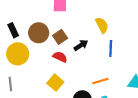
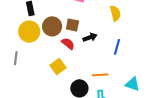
yellow semicircle: (102, 25) -> (115, 13), moved
brown circle: (39, 33) -> (52, 26), moved
brown square: (60, 37) -> (72, 25), turned 32

